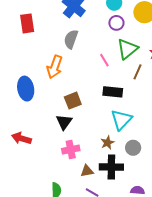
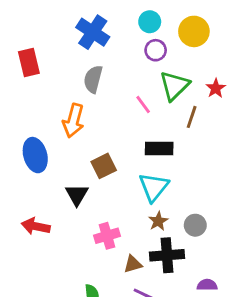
cyan triangle: (121, 120) -> (154, 187), moved
black triangle: (64, 122) -> (77, 195), moved

